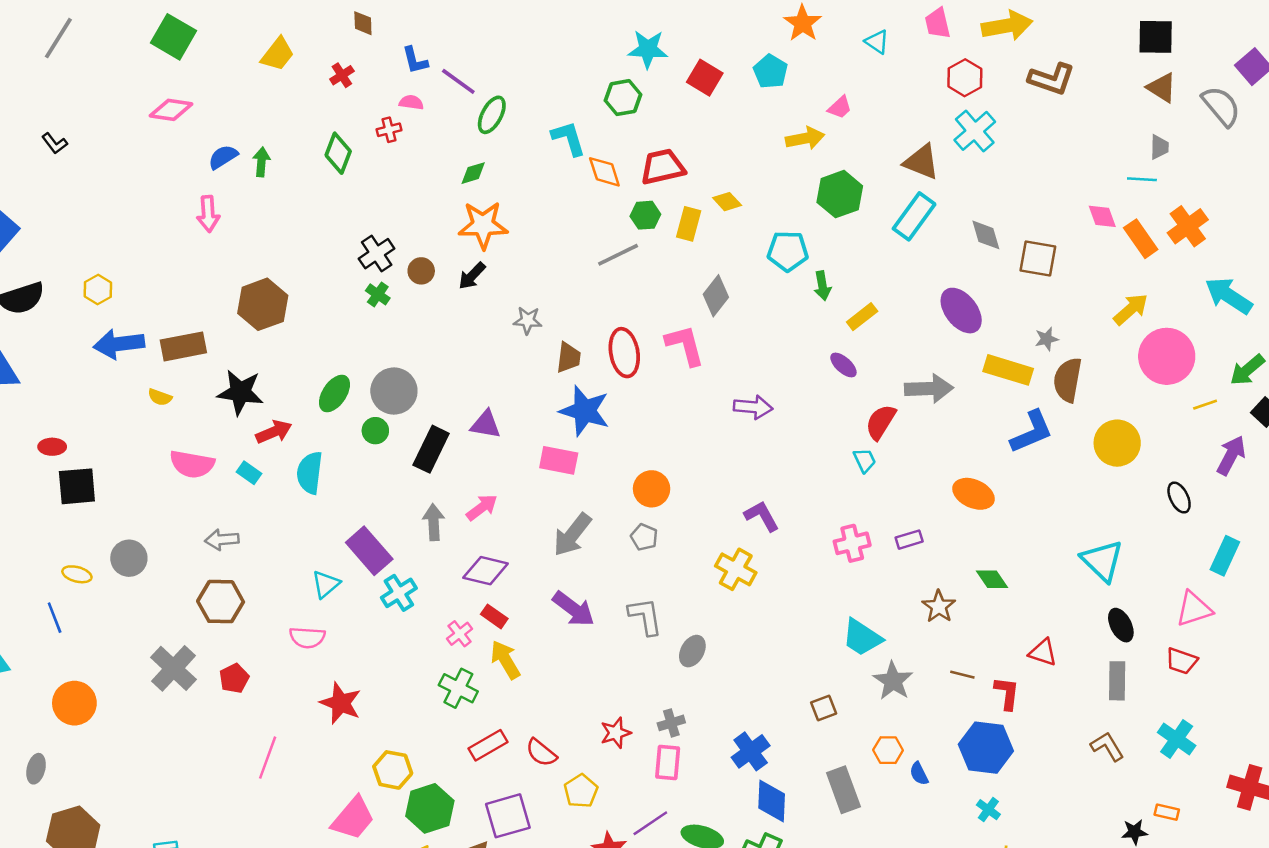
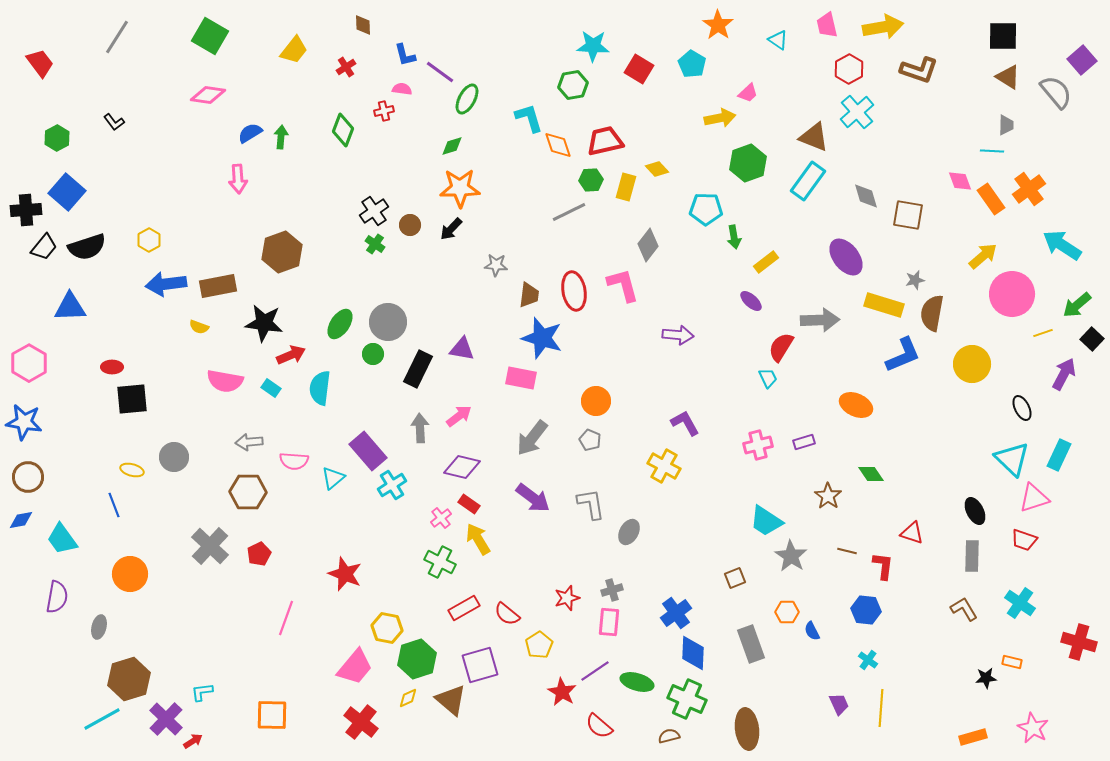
cyan triangle: (1102, 561) -> (1012, 459), moved
pink semicircle: (307, 637) -> (294, 461), moved
blue hexagon: (986, 748) -> (866, 610), size x0.7

